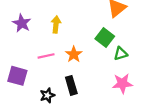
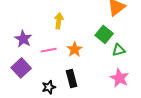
purple star: (22, 23) -> (23, 39), moved
purple square: (17, 76) -> (21, 68), turned 30
pink star: (122, 83) -> (119, 78), turned 30

